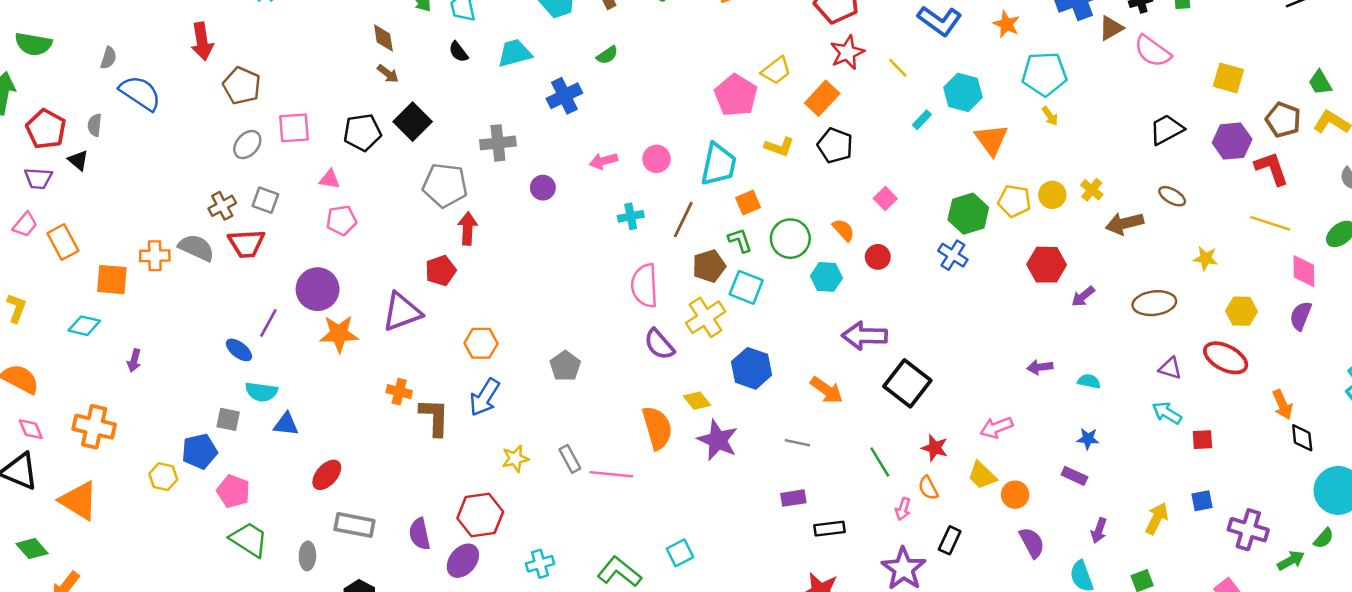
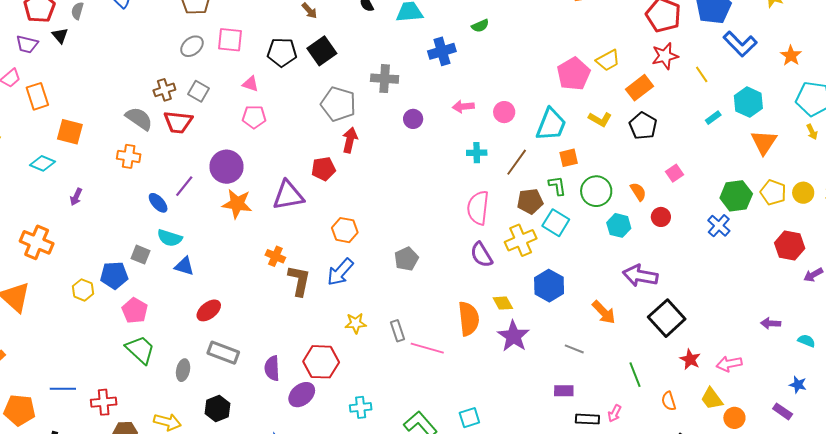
orange cross: (155, 256) -> (129, 156), moved
red star: (935, 448) -> (690, 359), moved
pink arrow: (903, 509) -> (615, 413), moved

